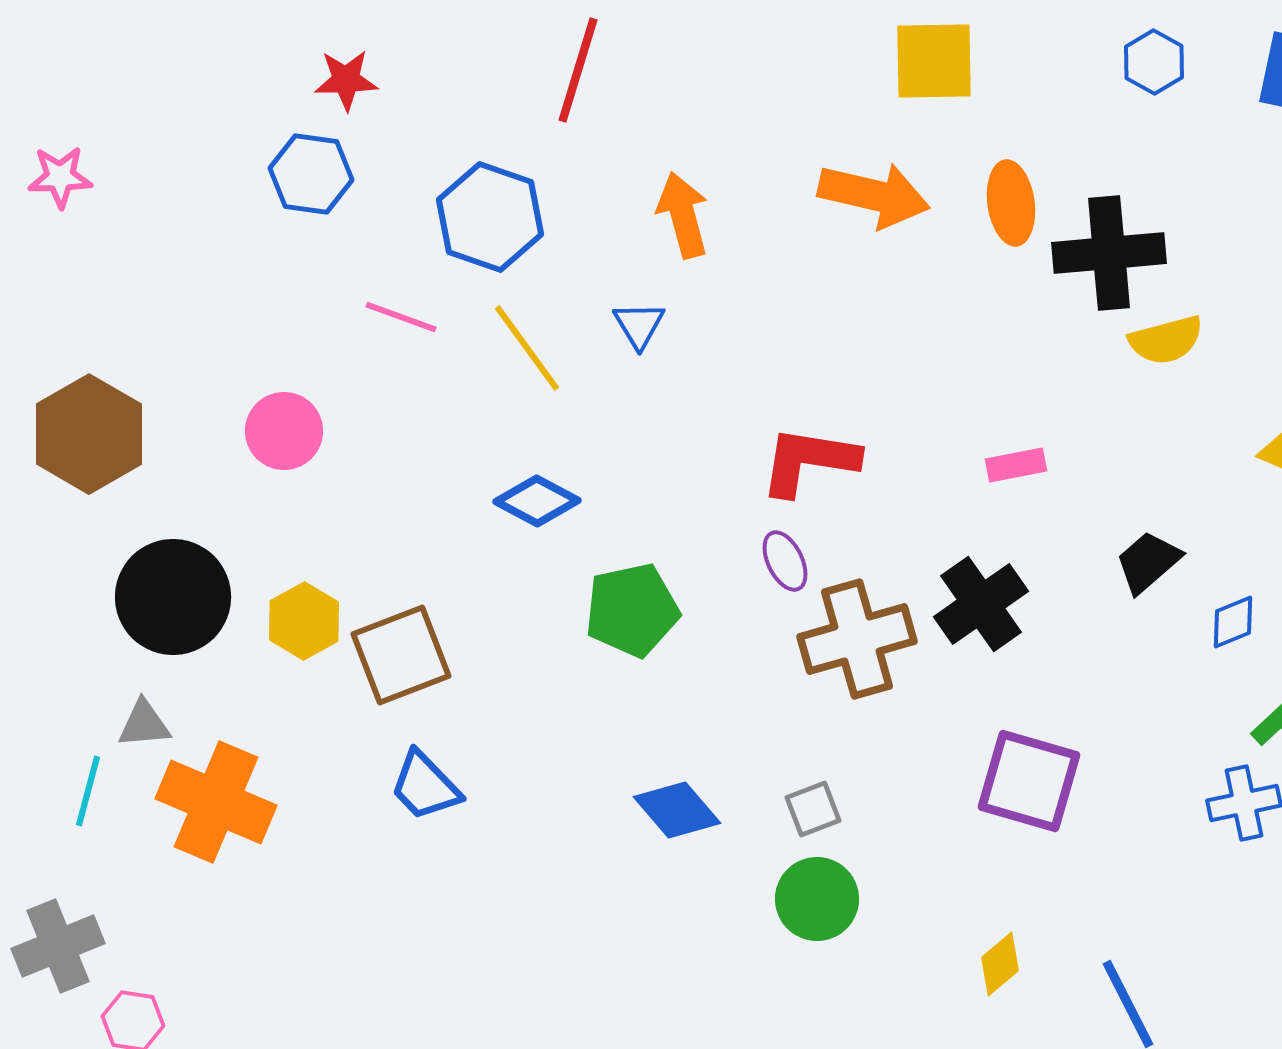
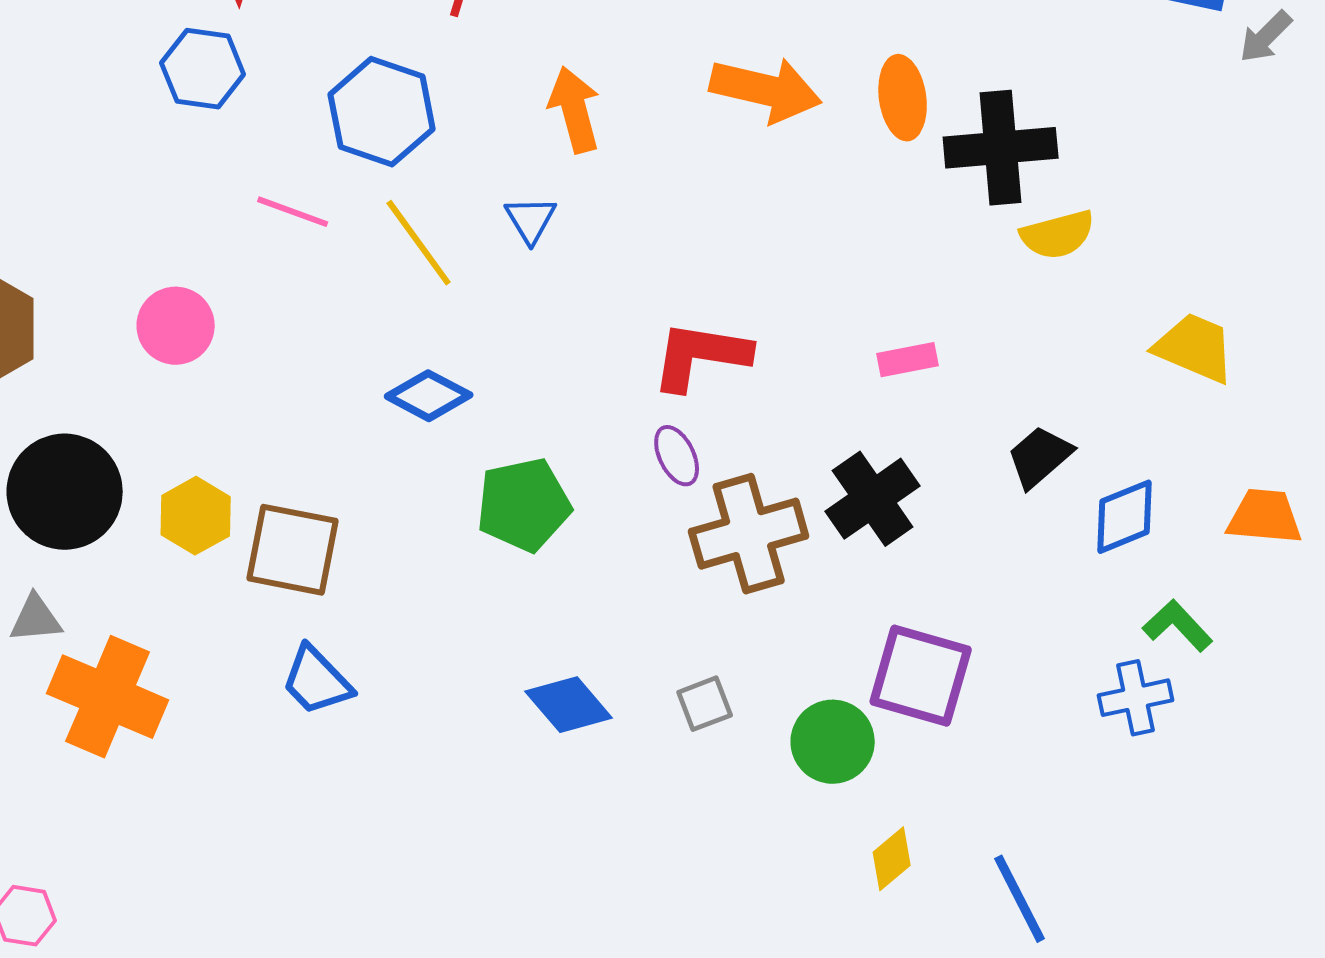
blue diamond: (1233, 622) -> (1125, 517), size x1.4
brown square: (401, 655) -> (293, 550), turned 32
green circle: (817, 899) -> (833, 742), moved

